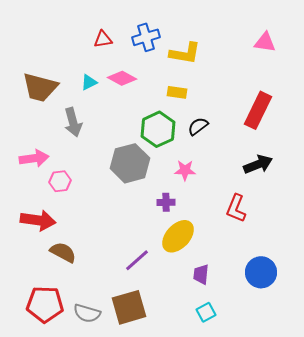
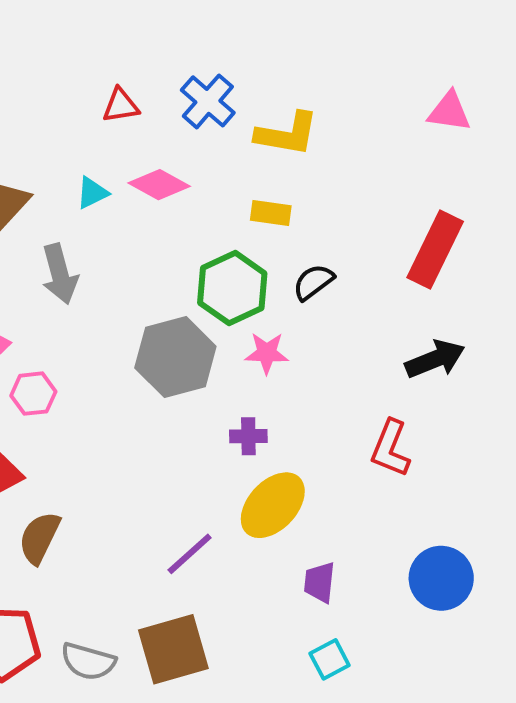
blue cross: (146, 37) -> (208, 101), turned -32
pink star: (185, 170) -> (267, 353), moved
brown semicircle: (63, 252) -> (39, 538), turned -92

